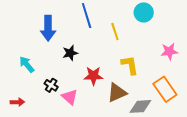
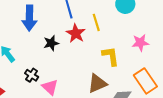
pink star: (169, 51) -> (140, 43), moved
red star: (93, 76) -> (76, 33), moved, turned 30

